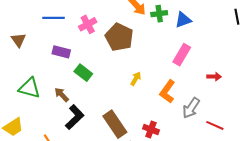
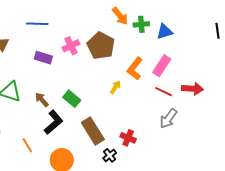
pink cross: (88, 24) -> (71, 46), moved
green rectangle: (83, 73) -> (72, 99), moved
red arrow: (214, 77) -> (192, 89), size x1.5
orange L-shape: (167, 91) -> (135, 69), moved
red line: (215, 125) -> (164, 92), moved

